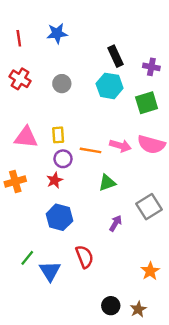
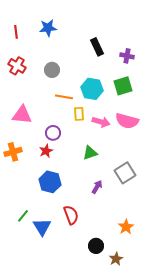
cyan hexagon: (110, 86) -> (92, 89), moved
yellow rectangle: (58, 135) -> (79, 114), moved
orange line: (90, 150) -> (64, 97), moved
black circle: (111, 306) -> (96, 246), moved

